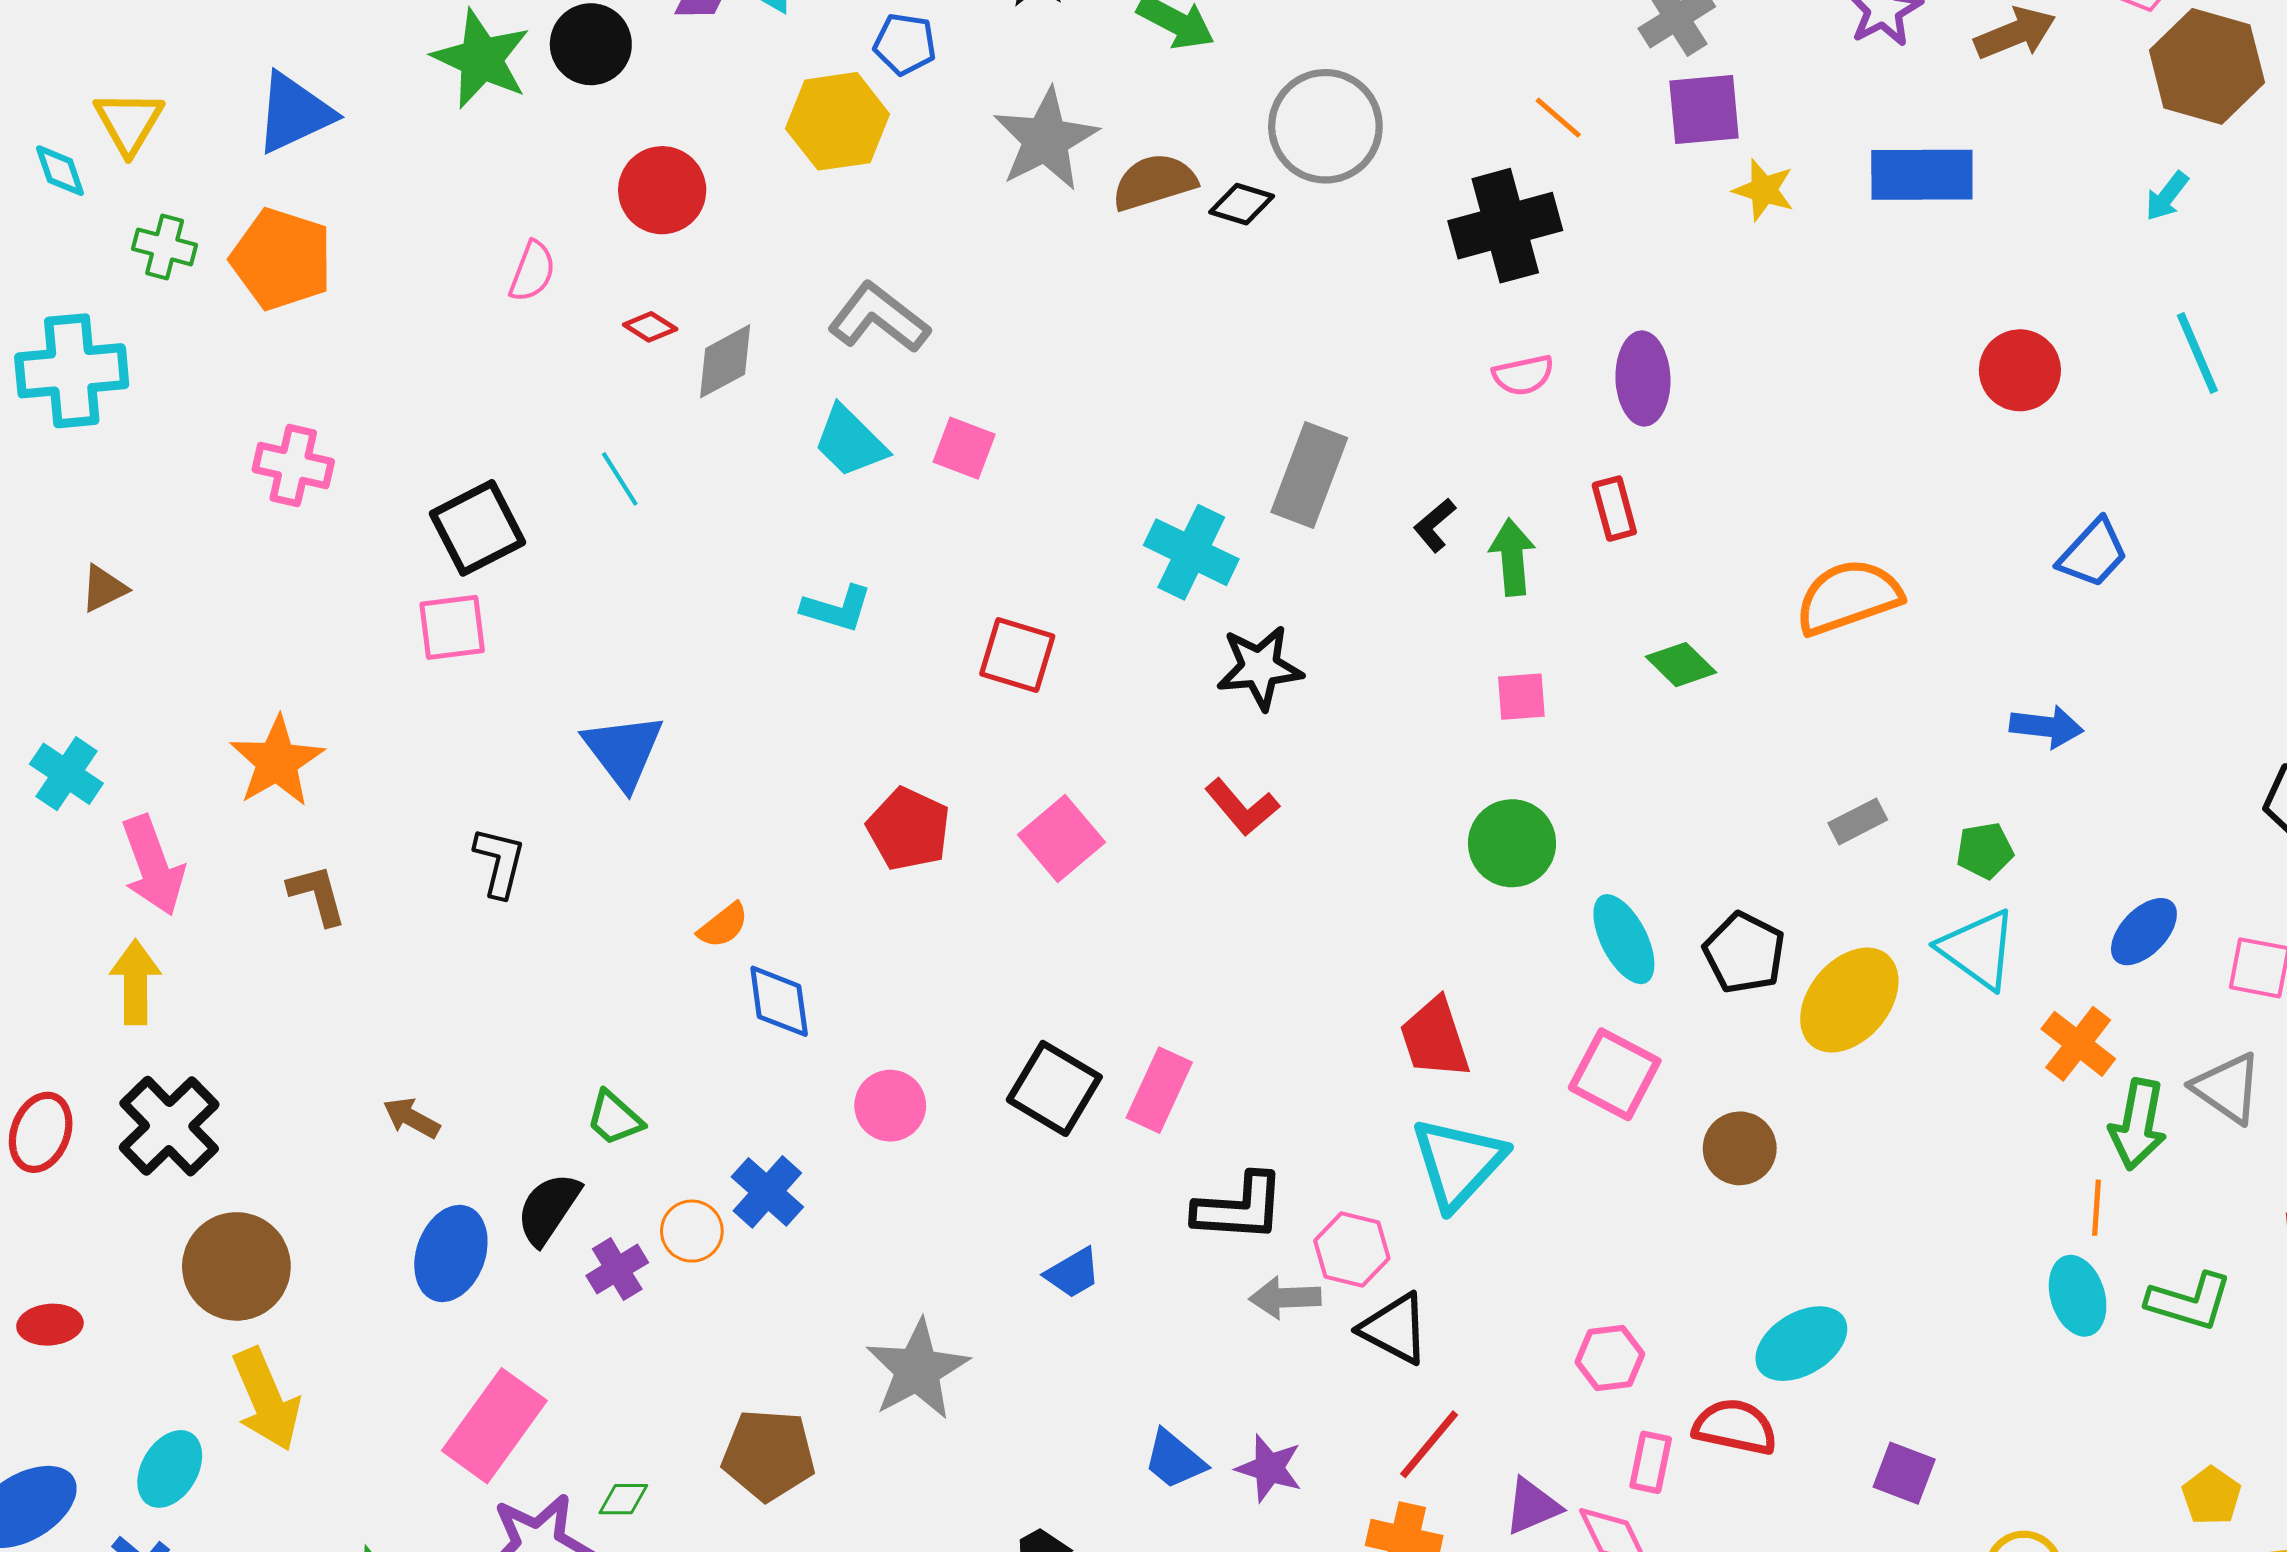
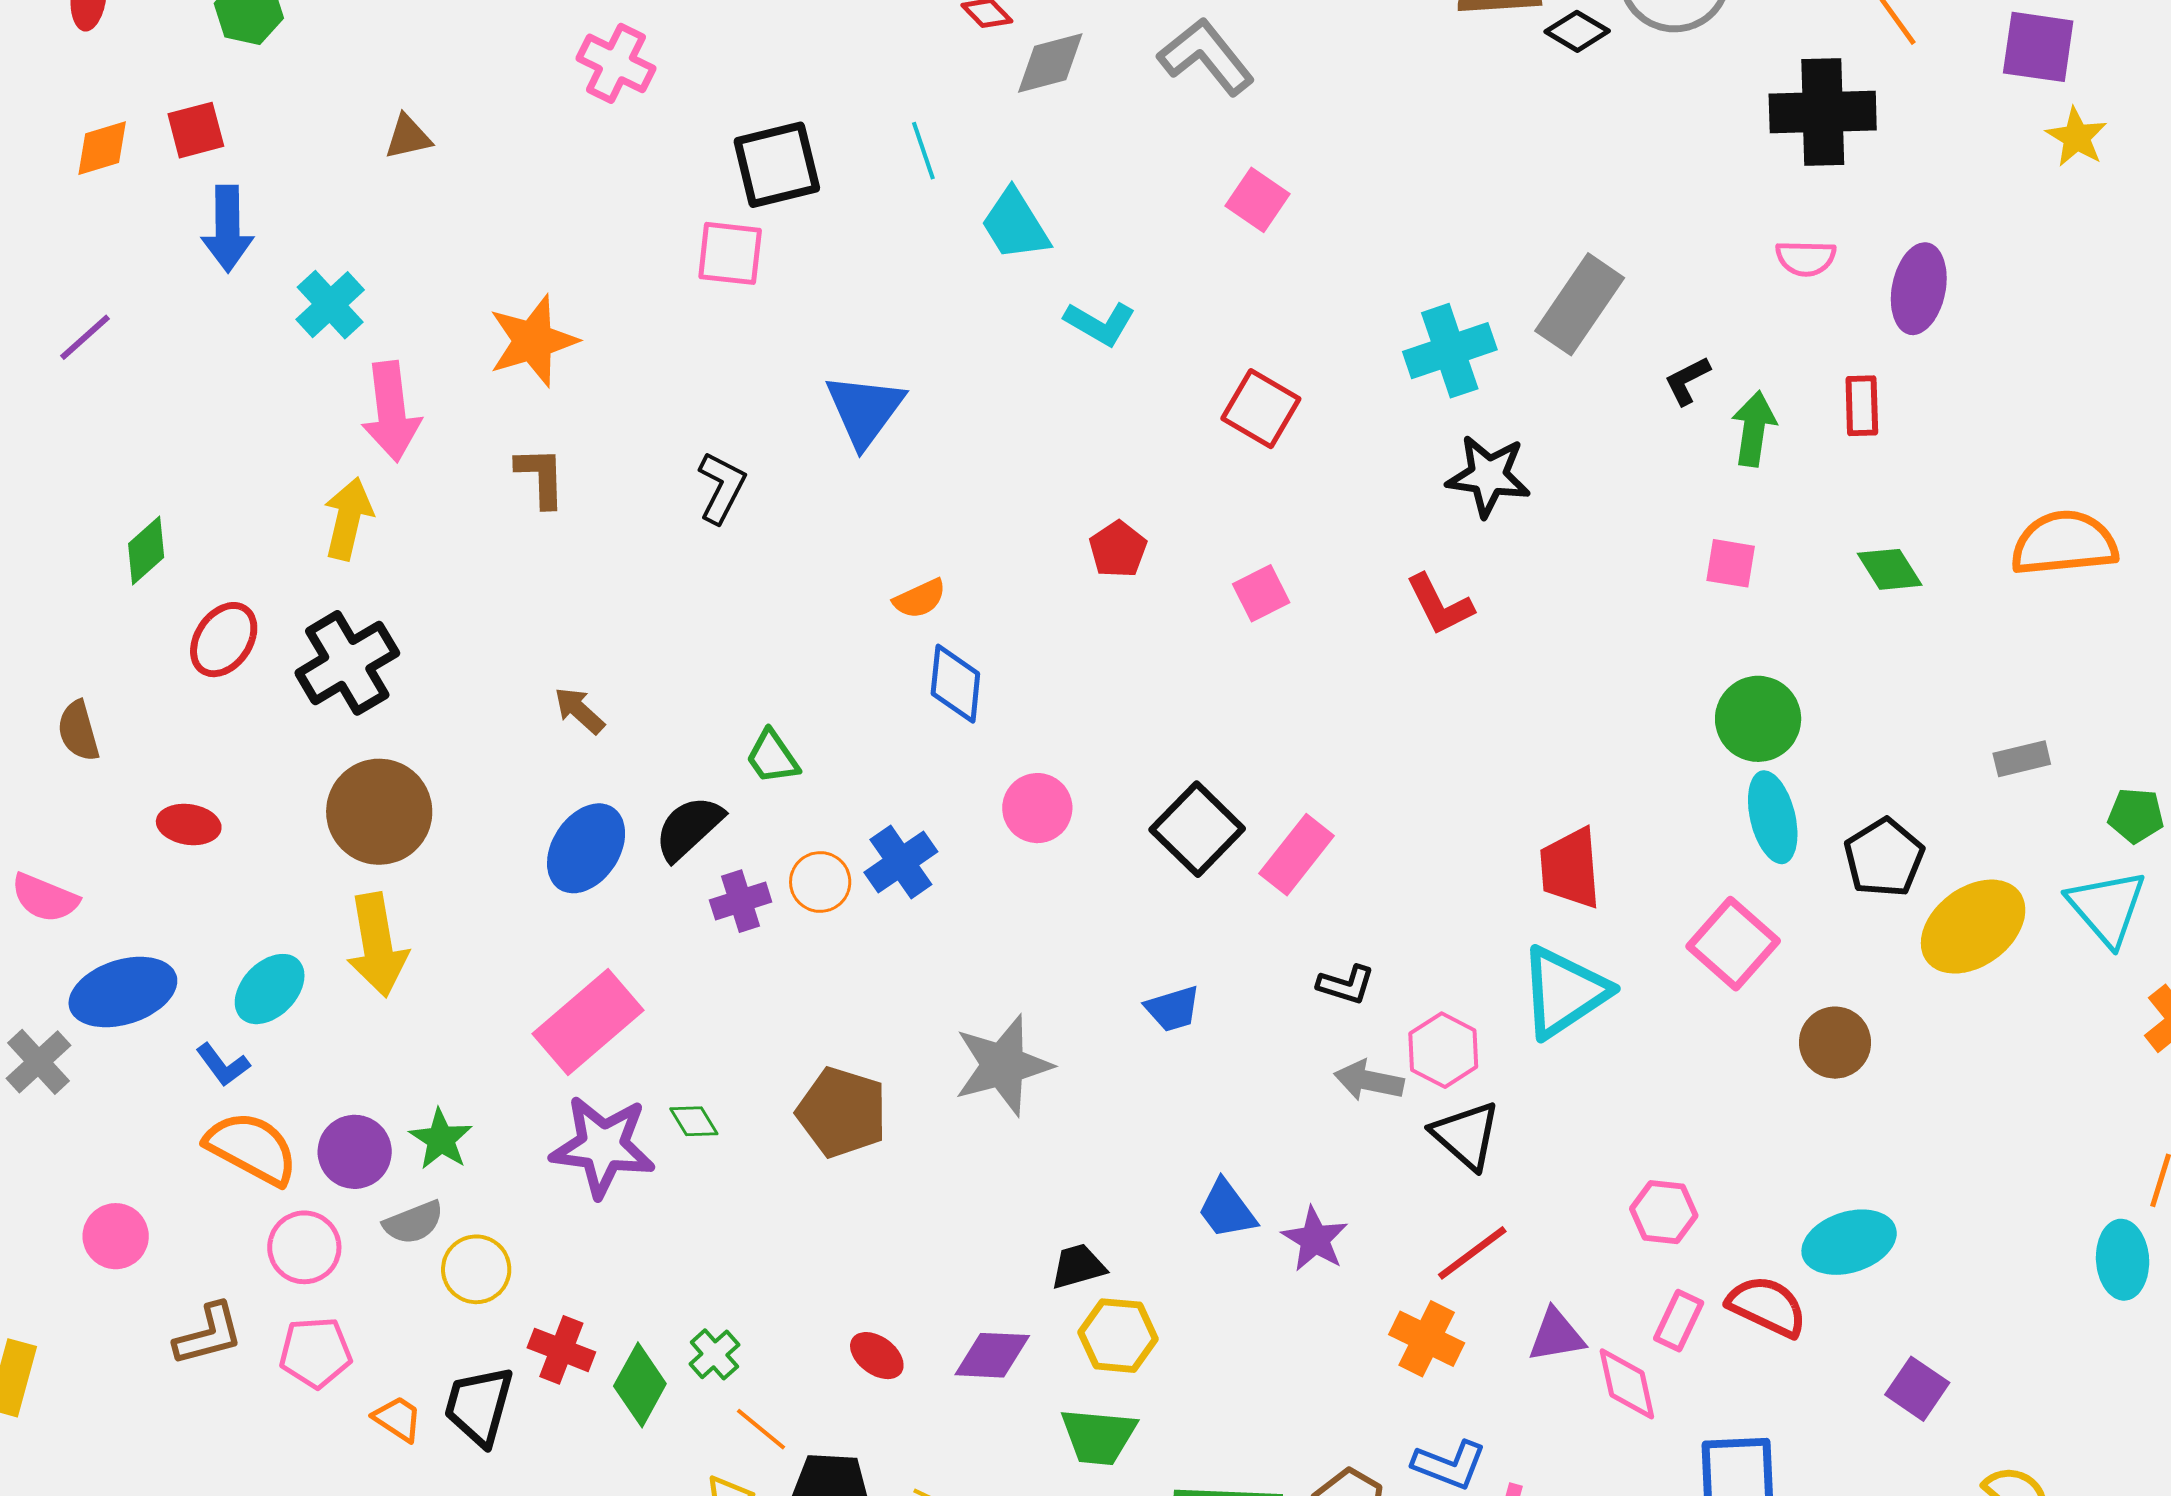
cyan trapezoid: (850, 442) -> (1015, 225), moved
cyan cross: (1191, 552) -> (1450, 351), turned 32
red pentagon: (909, 829) -> (1118, 549), size x0.7
pink square: (1061, 839) -> (1261, 593), size x0.7
green circle: (1512, 843) -> (1758, 719), moved
black L-shape: (1239, 1208) -> (1346, 985), size x0.6
green diamond: (623, 1499) -> (694, 1121), turned 45

